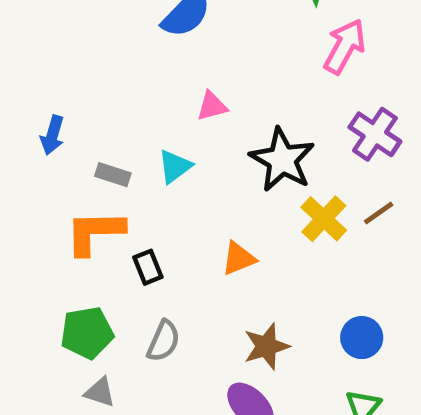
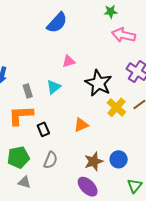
pink arrow: (345, 46) -> (124, 35), turned -105
gray rectangle: (113, 175) -> (28, 91), turned 56
blue circle: (362, 338) -> (119, 159), moved

